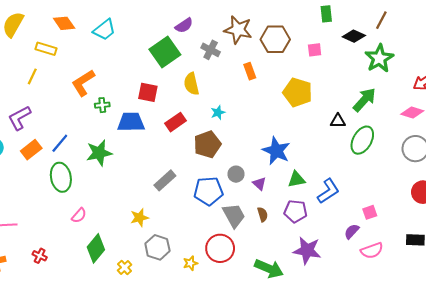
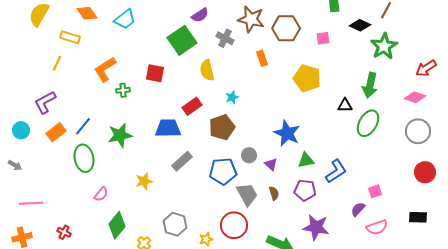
red square: (148, 92) -> (155, 73), moved
green arrow: (364, 100) -> (370, 85), turned 150
blue trapezoid: (131, 122) -> (168, 128), moved
yellow star: (139, 218) -> (144, 181), moved

